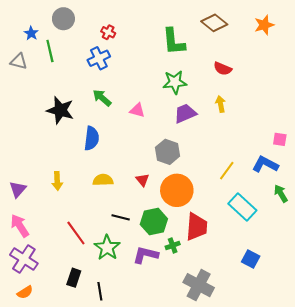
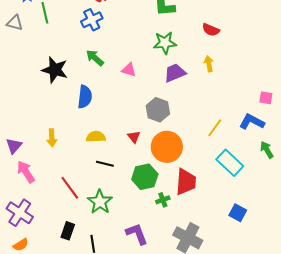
black line: (121, 217) -> (105, 164), moved
pink arrow: (20, 226) -> (26, 172), moved
purple L-shape: (146, 255) -> (137, 234), moved, turned 55

